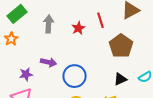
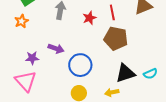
brown pentagon: (121, 46) -> (116, 38), moved, turned -30
black triangle: (120, 79) -> (125, 73), size x1.5

